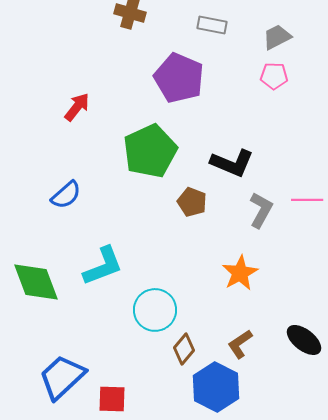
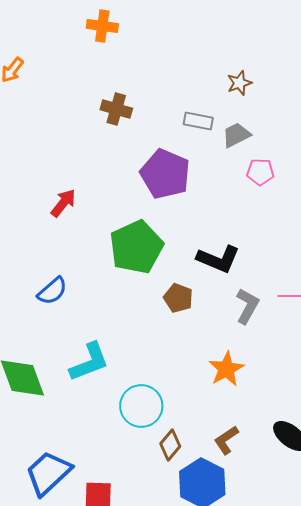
gray trapezoid: (277, 37) -> (236, 135), moved

